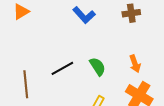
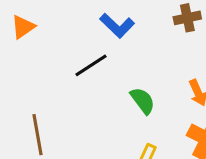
black line: (62, 68) -> (91, 65), moved

